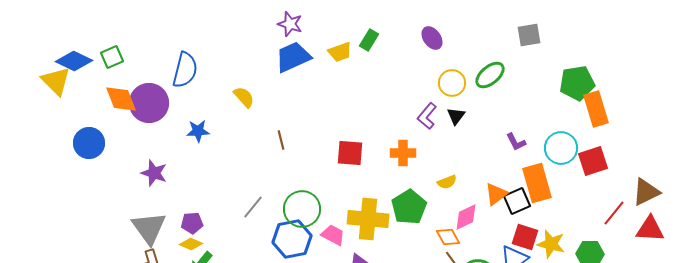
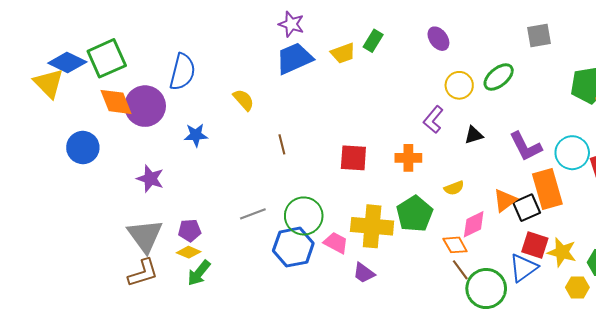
green square: (112, 57) -> (107, 58), size x1.6
black triangle: (456, 116) -> (474, 135), moved, turned 36
purple L-shape: (516, 142) -> (526, 146), size x1.6
gray line: (253, 207) -> (253, 214), turned 30

